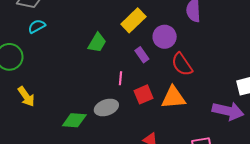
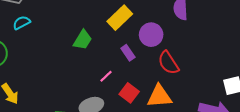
pink line: (121, 78) -> (106, 76), turned 40
red square: (144, 94) -> (129, 93), turned -30

